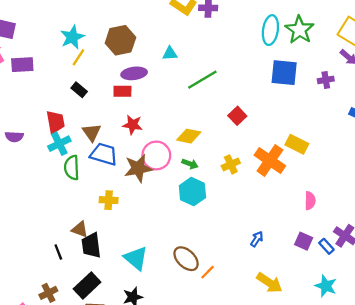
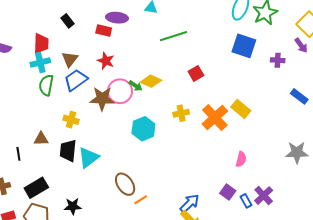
blue trapezoid: (104, 154) -> (76, 80), turned -65
green arrow: (190, 164) -> (136, 86), moved
brown triangle: (80, 229) -> (41, 139), turned -35
blue arrow: (257, 239) -> (190, 203), moved, size x1.5
black trapezoid: (91, 245) -> (68, 151), moved
cyan triangle: (136, 258) -> (88, 158), moved, turned 30

